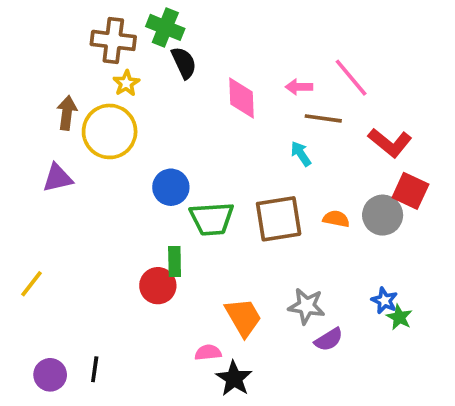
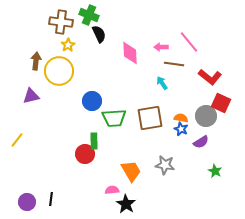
yellow line: (32, 284) -> (17, 140), moved
blue star: (384, 301) -> (181, 129), moved
purple semicircle: (329, 340) -> (201, 142), moved

